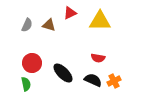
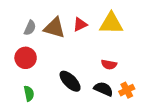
red triangle: (70, 13) -> (80, 24), moved
brown triangle: (49, 25) -> (54, 28), size x1.5
red circle: (32, 63) -> (26, 58), moved

